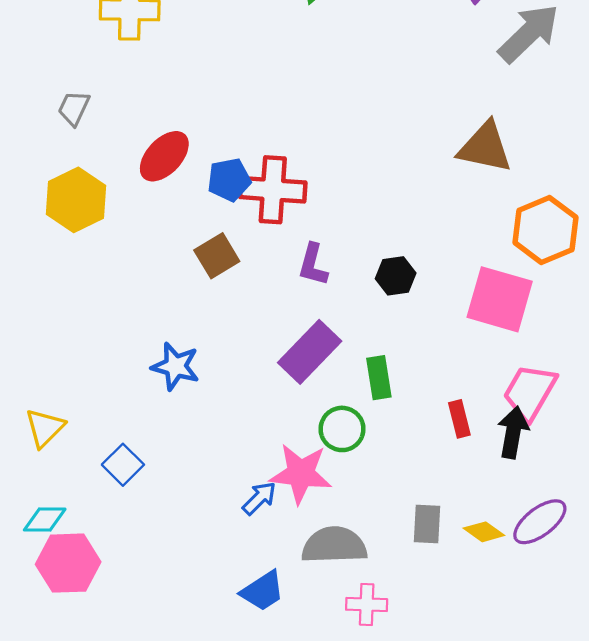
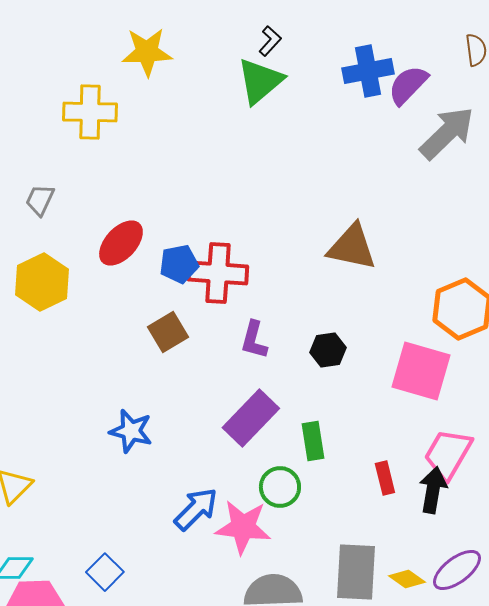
brown triangle: (485, 147) -> (352, 247), moved
blue square: (123, 465) -> (105, 572), moved
blue arrow: (259, 498) -> (196, 509), moved, size x1.4
gray rectangle: (427, 524) -> (356, 572), size x1.6

